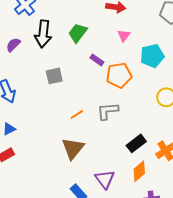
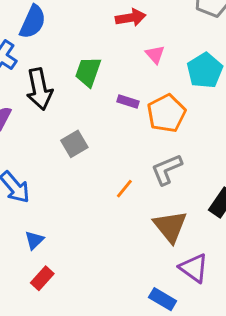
brown triangle: (73, 148) -> (170, 226), moved

